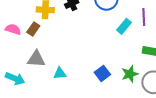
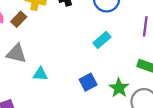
cyan rectangle: (124, 26) -> (102, 40), moved
green star: (130, 74) -> (119, 88), turned -30

